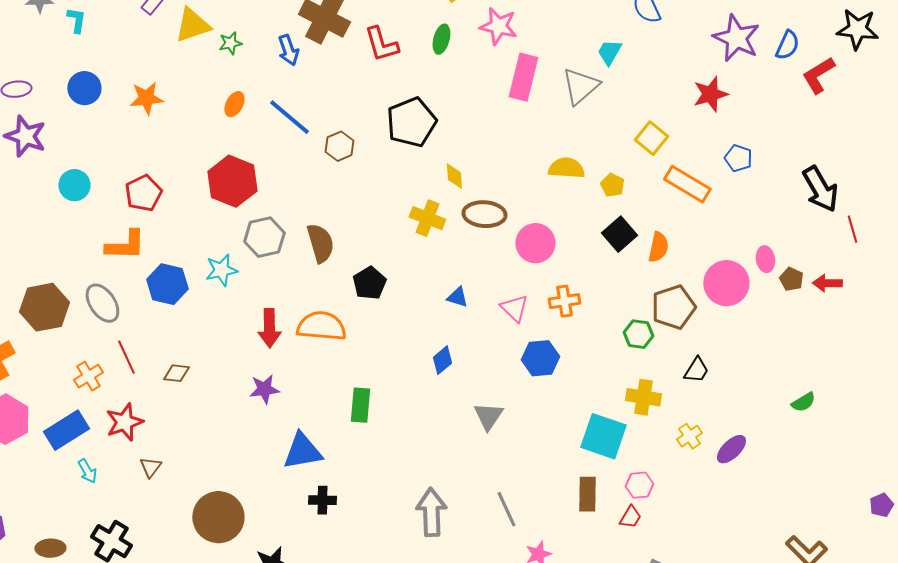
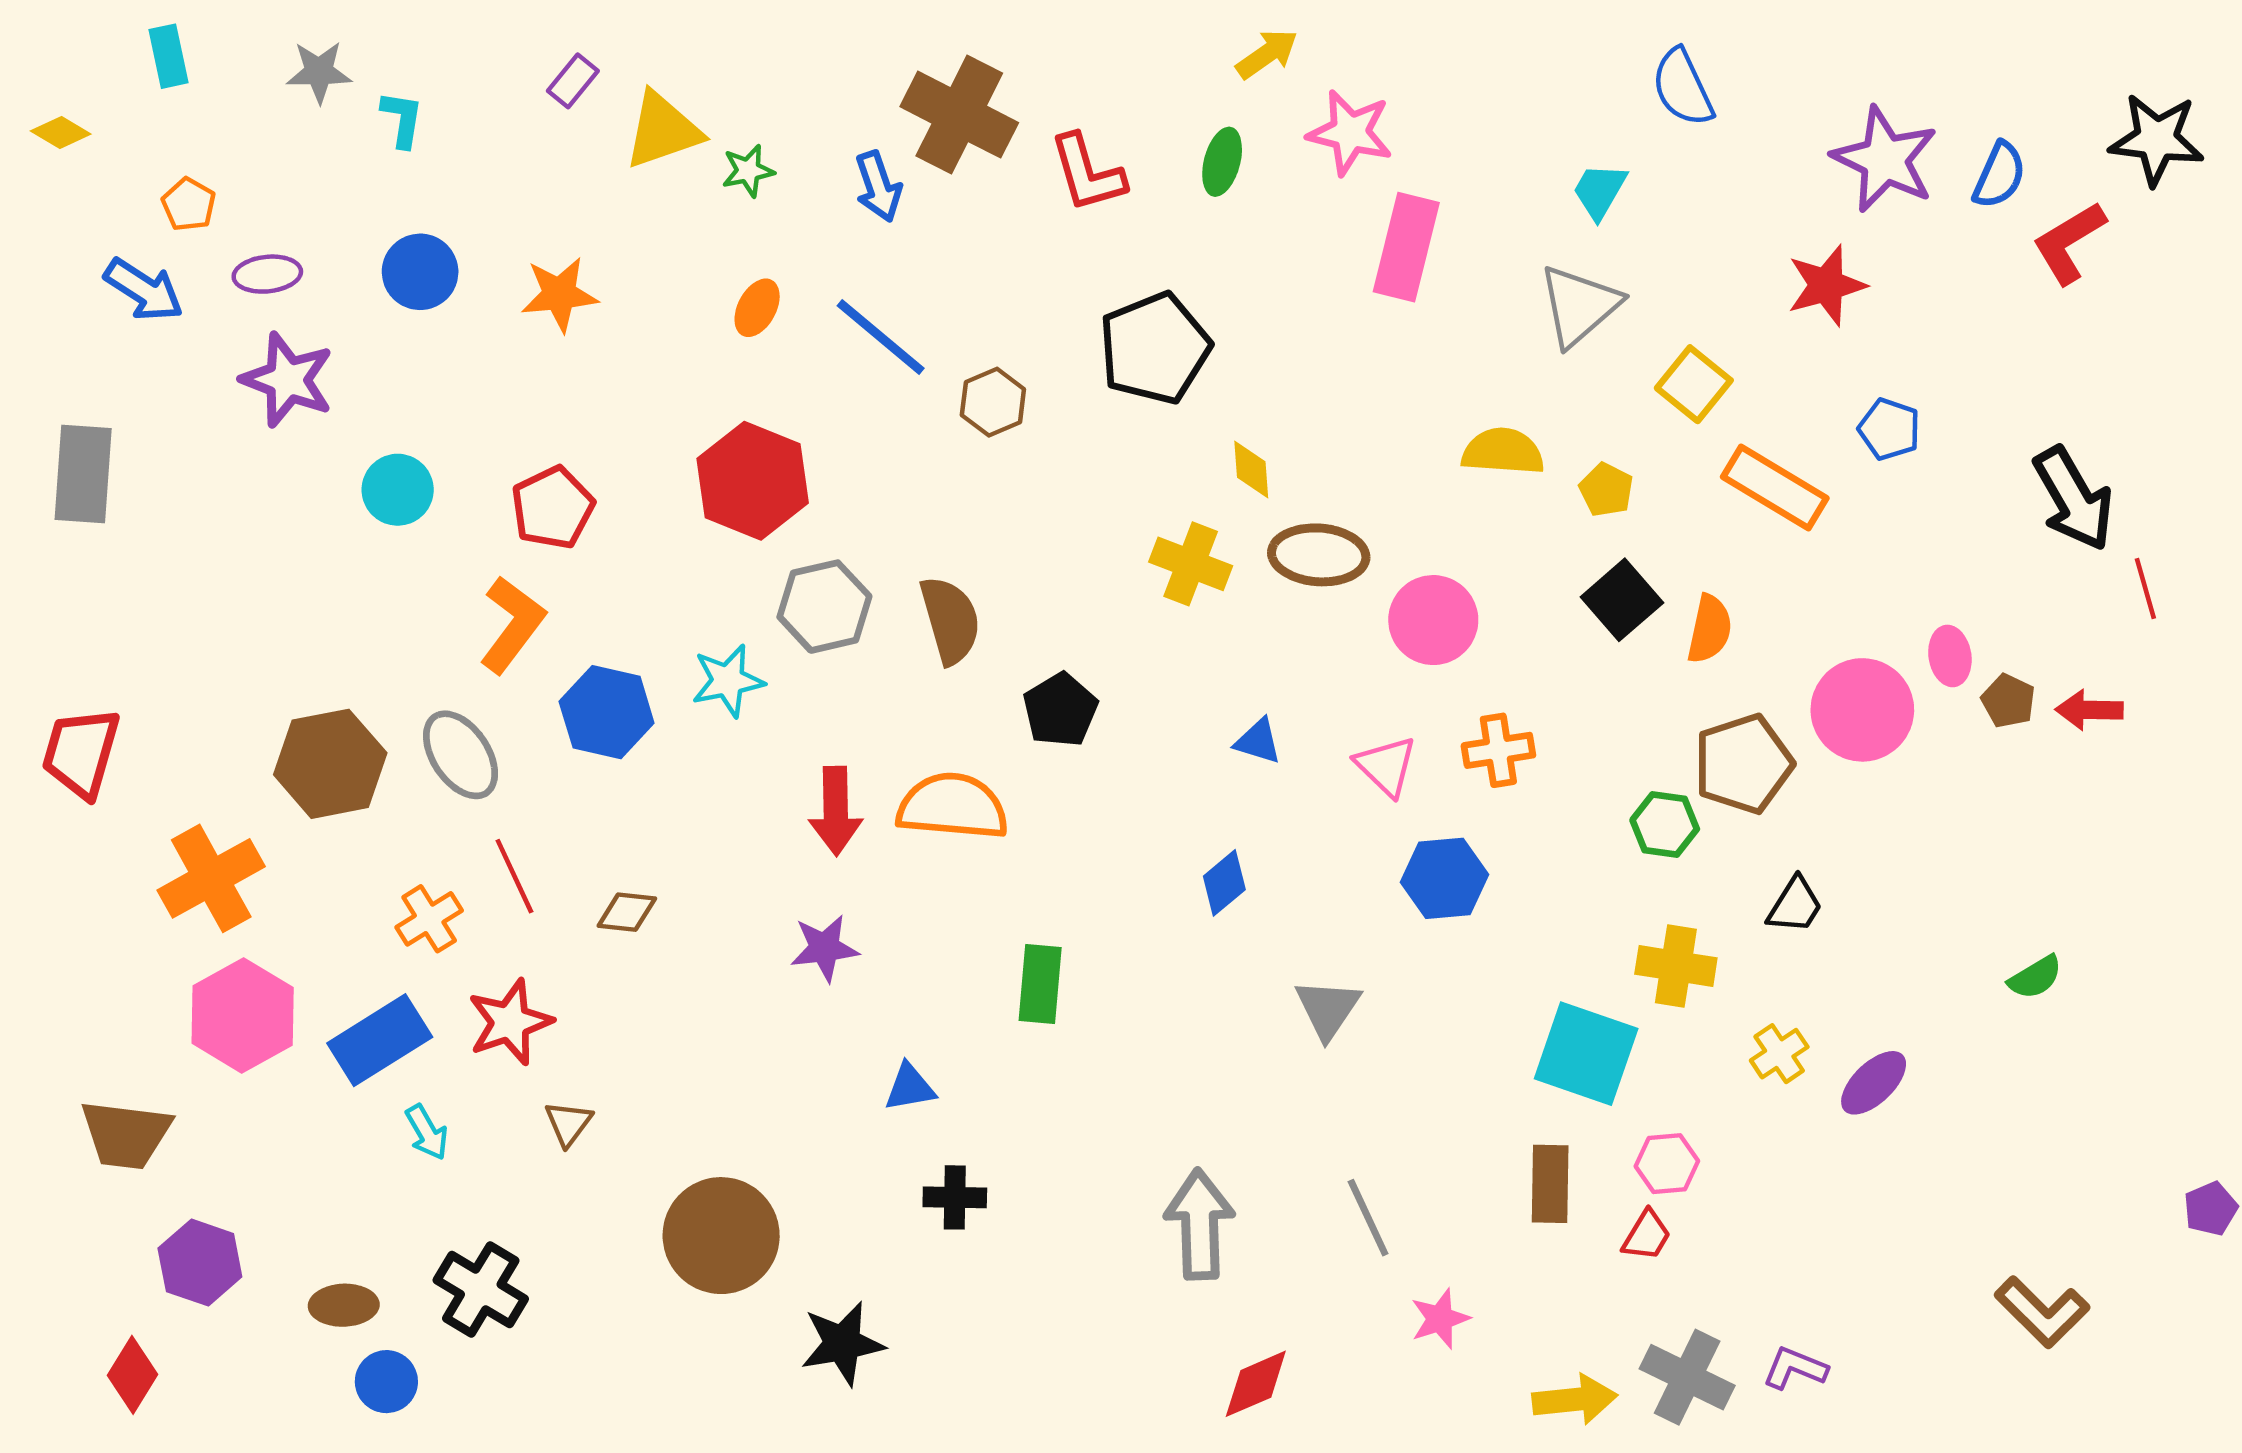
gray triangle: (580, 86) -> (1579, 306), moved
orange L-shape: (125, 245) -> (512, 625), turned -54
blue triangle: (302, 451) -> (910, 1087), size x0.6

